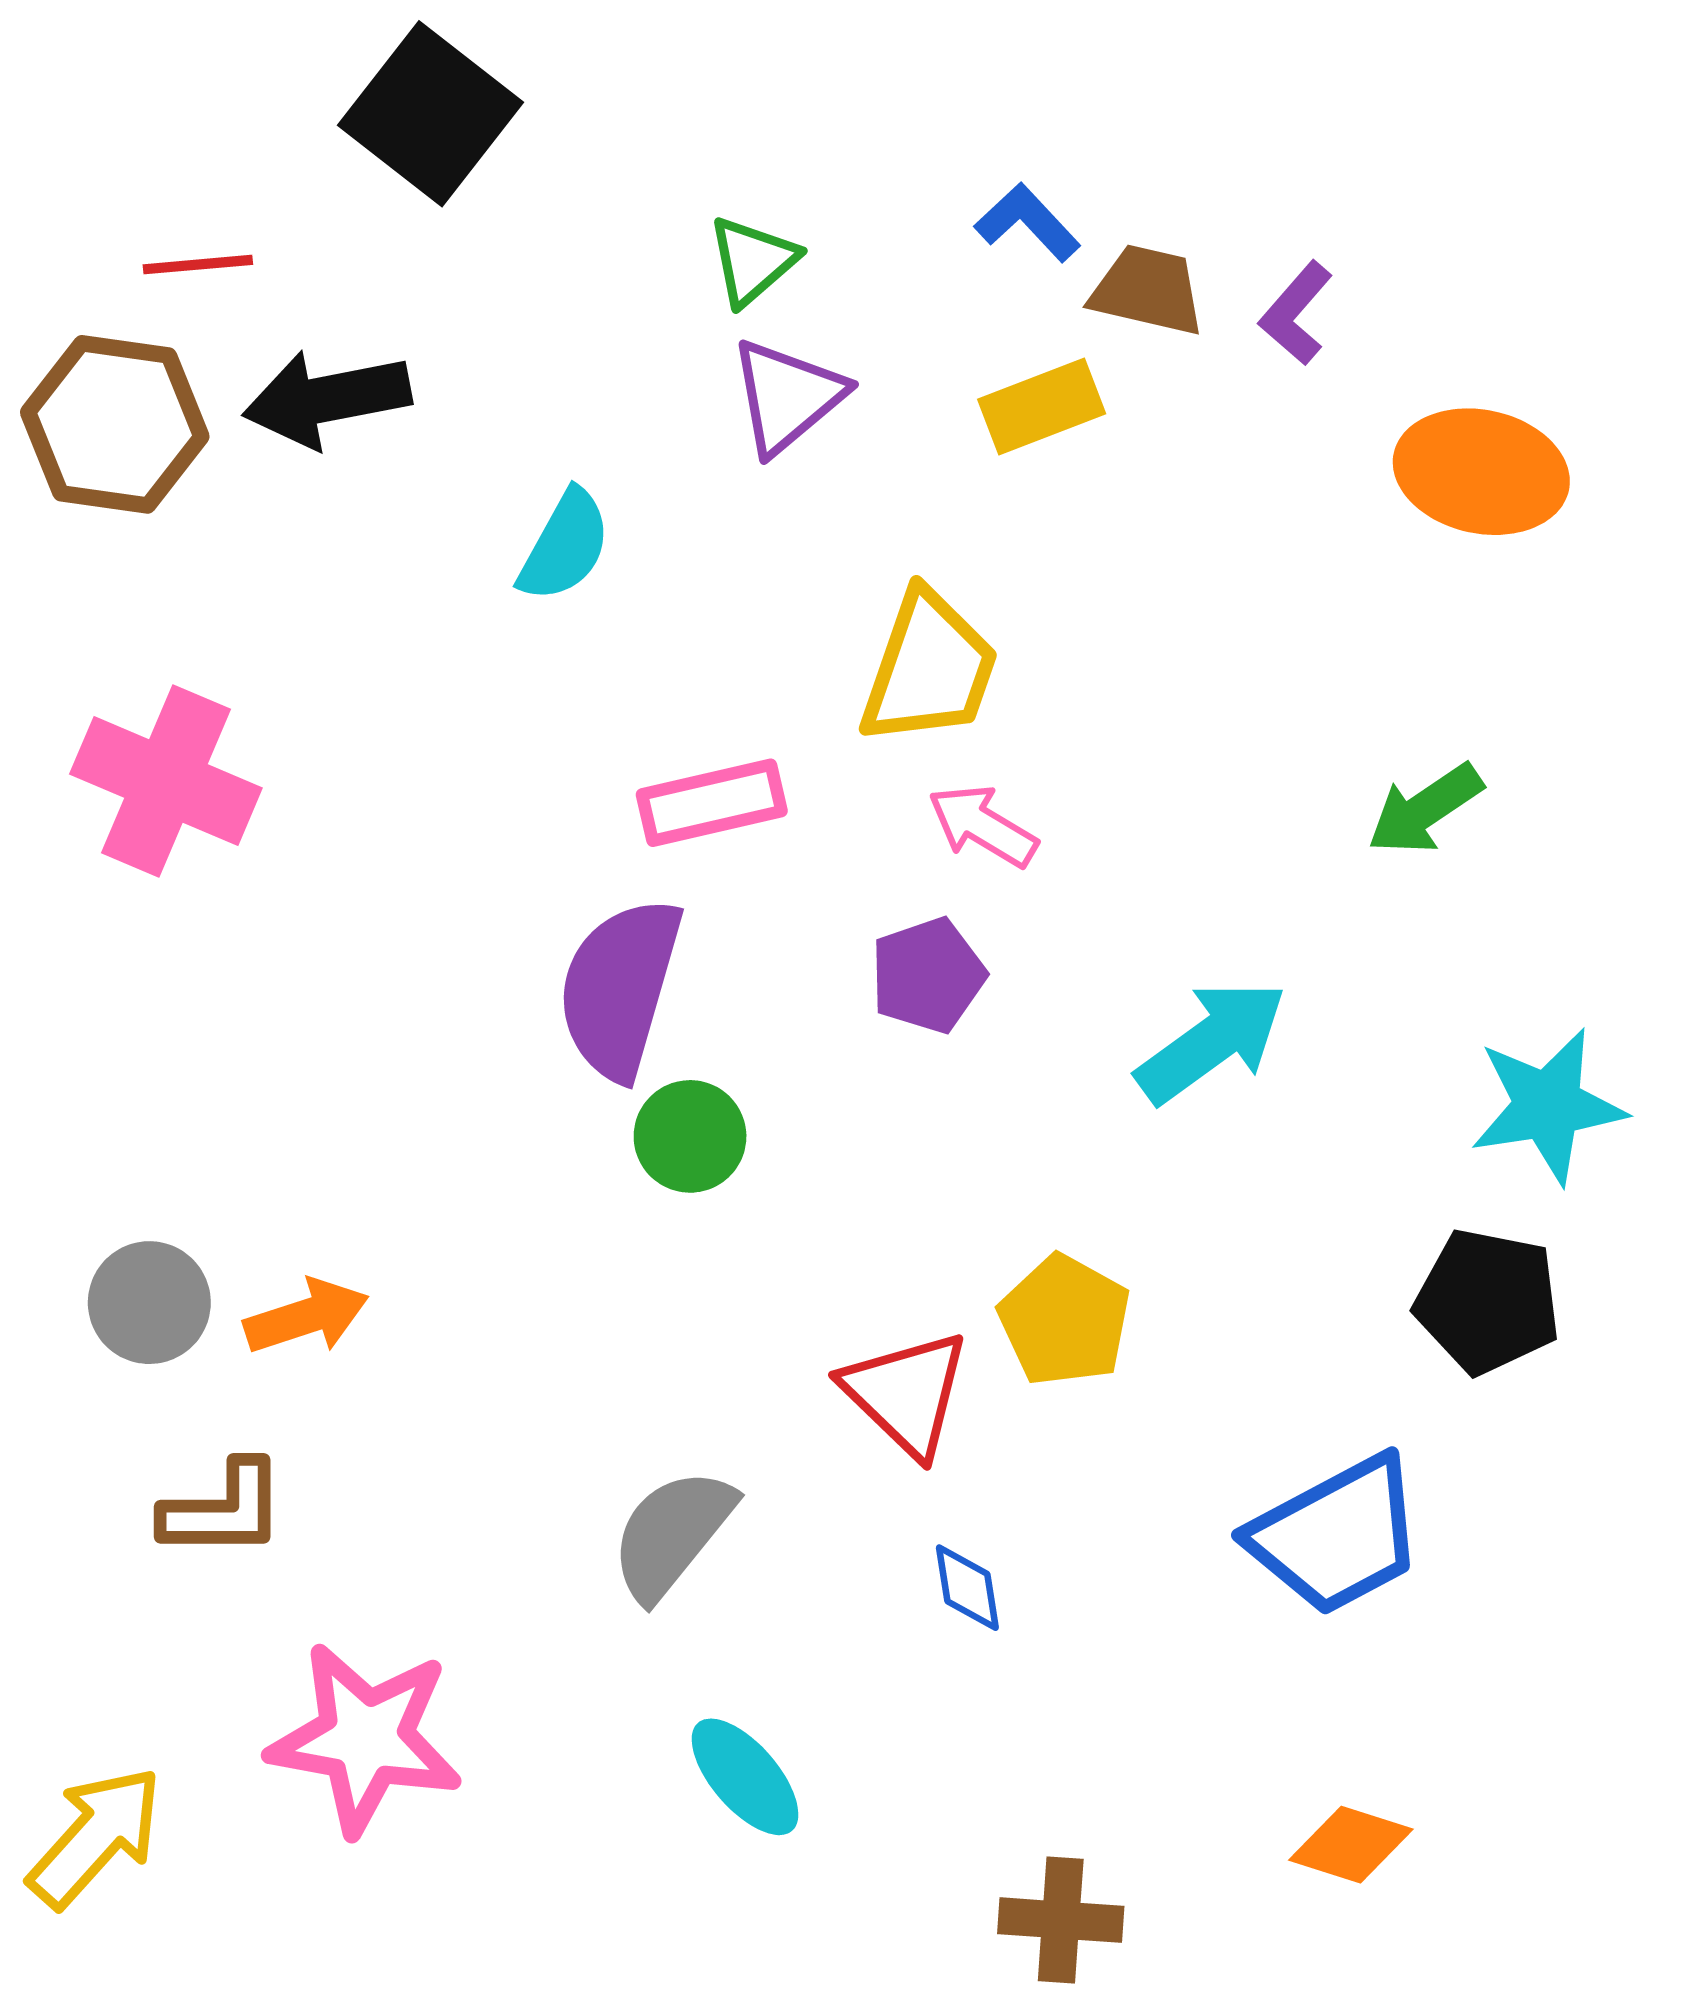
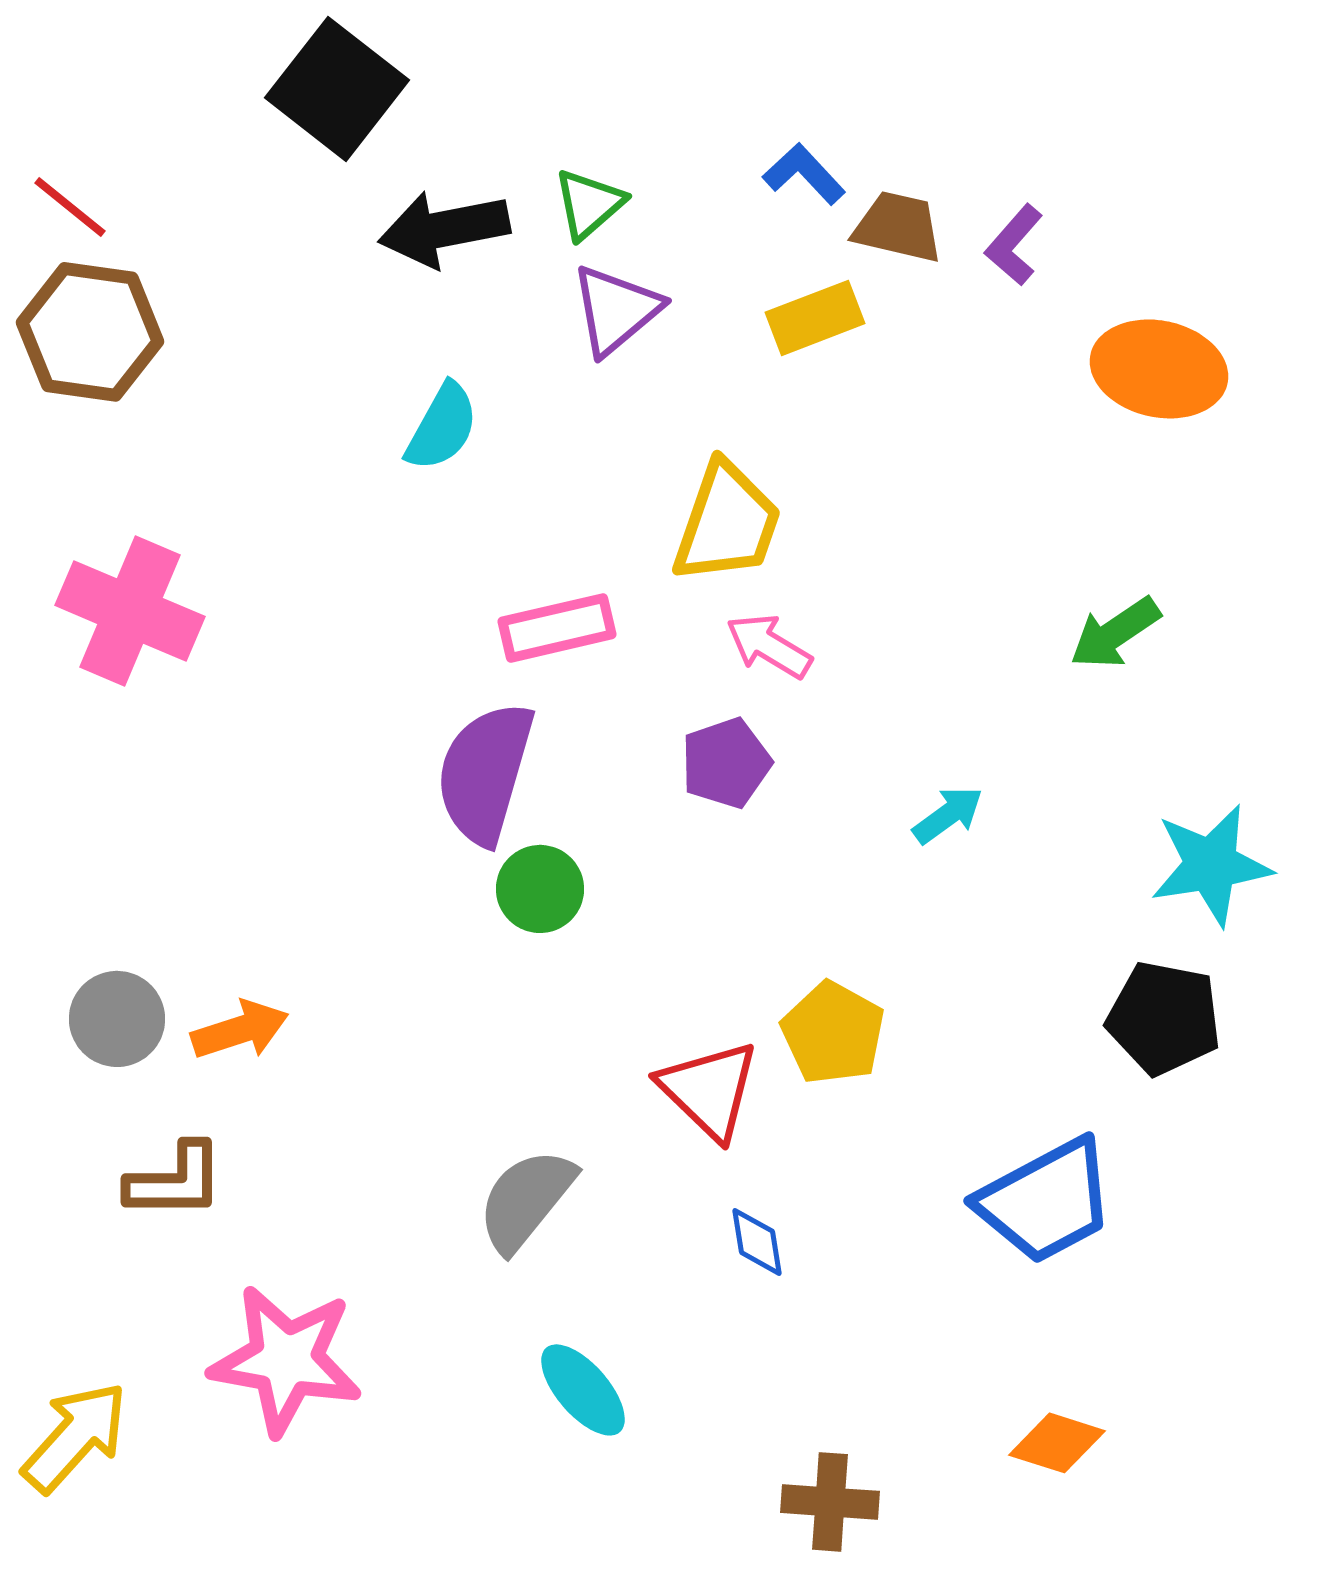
red line: (198, 265) -> (70, 207), moved, turned 44
black arrow: (327, 399) -> (444, 229), moved
cyan arrow: (1212, 1042) -> (948, 815), size x0.6

